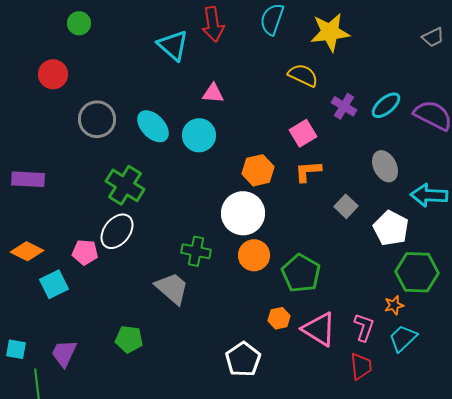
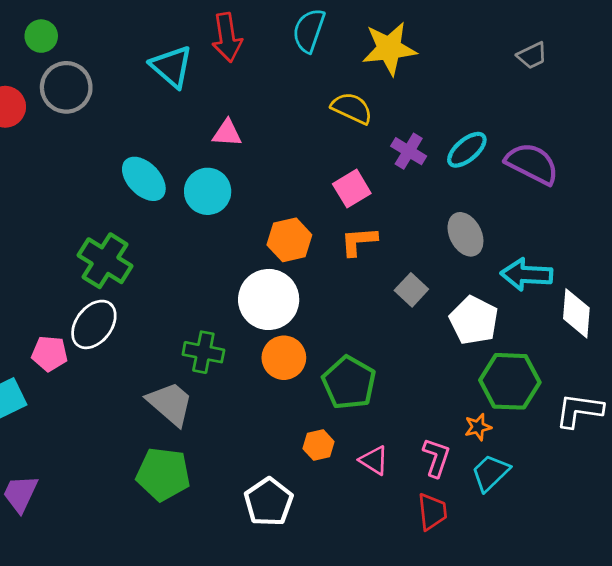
gray circle: (97, 119) -> (66, 87), moved
pink triangle: (319, 329) -> (374, 460), size x0.6
green pentagon: (129, 339) -> (163, 474), moved, size x1.4

